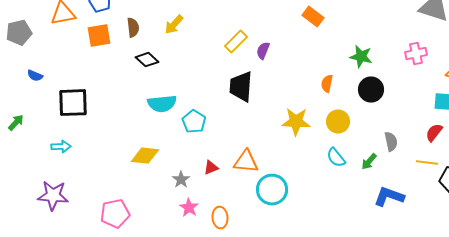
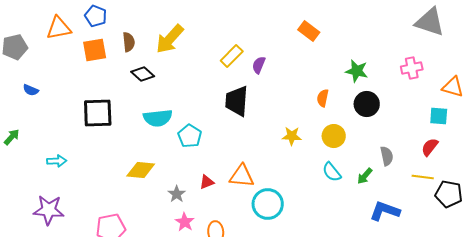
yellow arrow: (174, 25) -> (170, 39), size x1.5
black square: (73, 103) -> (98, 113), moved
yellow star: (296, 122) -> (292, 136), size x0.7

